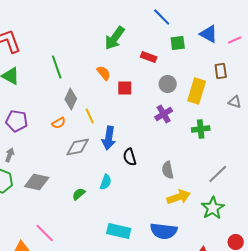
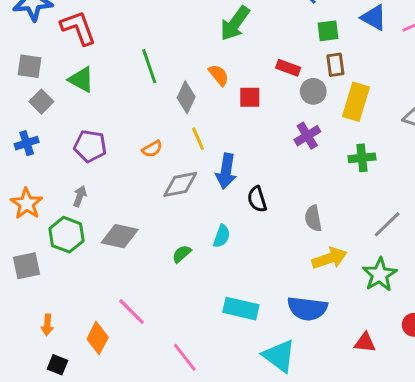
red rectangle: (149, 57) -> (288, 68), moved
brown rectangle: (221, 71) -> (335, 65), moved
gray diamond: (71, 99) -> (186, 97), moved

